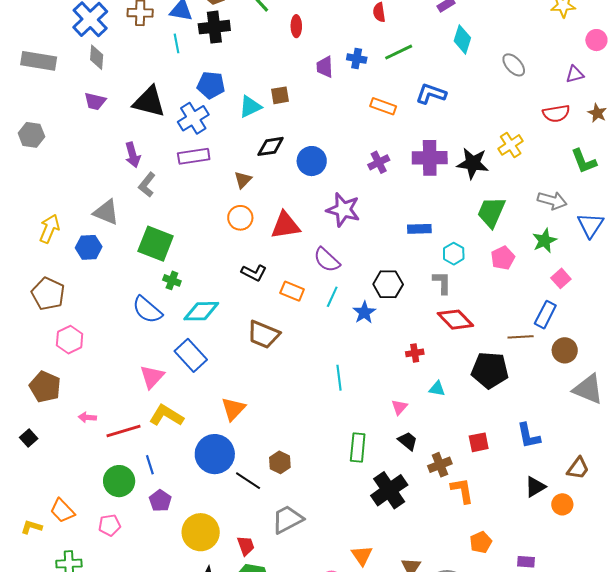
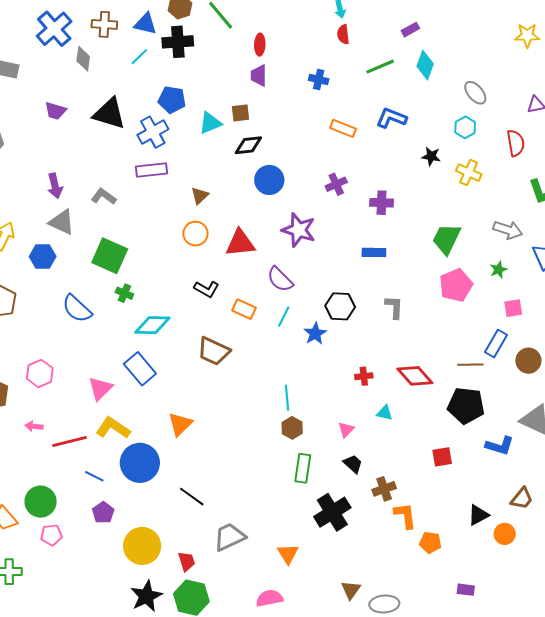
cyan line: (176, 43) -> (139, 57), turned 54
green line: (399, 52) -> (380, 67), moved
gray diamond: (97, 57) -> (83, 59), moved
purple trapezoid: (325, 67) -> (259, 76), moved
red semicircle: (556, 113) -> (516, 143), turned -92
yellow cross: (511, 145) -> (469, 173), turned -35
black diamond: (271, 146) -> (248, 145), moved
purple arrow: (133, 155) -> (55, 186), moved
purple cross: (430, 158) -> (382, 203), moved, size x0.7
black star: (473, 163) -> (431, 156), moved, size x0.6
gray L-shape: (147, 185) -> (104, 196), turned 85
green star: (545, 241) -> (498, 270), size x0.7
cyan hexagon: (454, 254) -> (465, 127), moved
pink pentagon: (503, 258) -> (456, 285), size x1.4
pink square: (561, 278) -> (513, 308), turned 30
blue semicircle: (147, 310) -> (77, 309), moved
red diamond: (455, 320) -> (415, 376), moved
pink hexagon: (70, 340) -> (40, 373), moved
brown circle: (565, 350) -> (528, 361), moved
black pentagon: (490, 370) -> (466, 406), moved
blue L-shape: (529, 436) -> (500, 446), moved, turned -64
red square: (479, 442) -> (442, 457), moved
blue circle: (215, 454) -> (140, 463), moved
brown hexagon: (280, 462) -> (292, 428), moved
blue line: (150, 465) -> (94, 476), turned -48
green circle: (119, 481) -> (41, 502), moved
orange pentagon: (481, 542) -> (430, 542), moved, turned 30
orange triangle: (362, 556) -> (288, 554), moved

